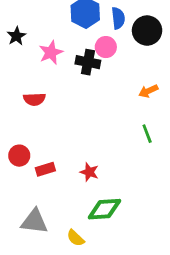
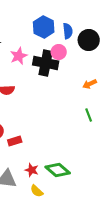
black cross: (88, 62) -> (46, 63), size x1.4
red star: (89, 172) -> (32, 170), moved
green diamond: (104, 209) -> (58, 170), turned 45

